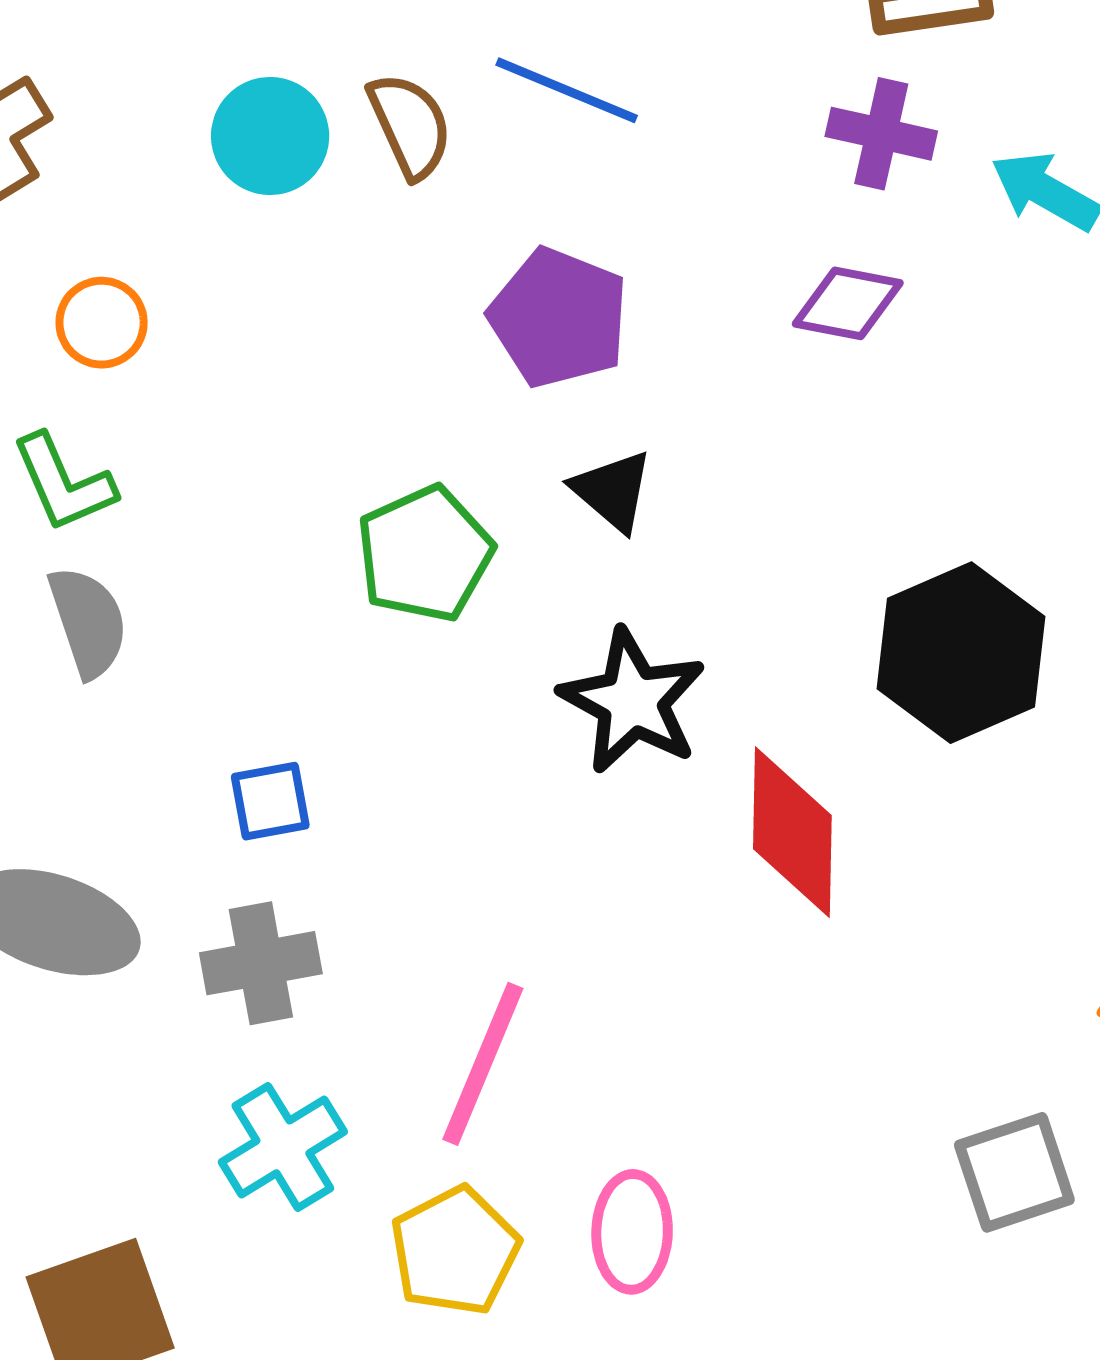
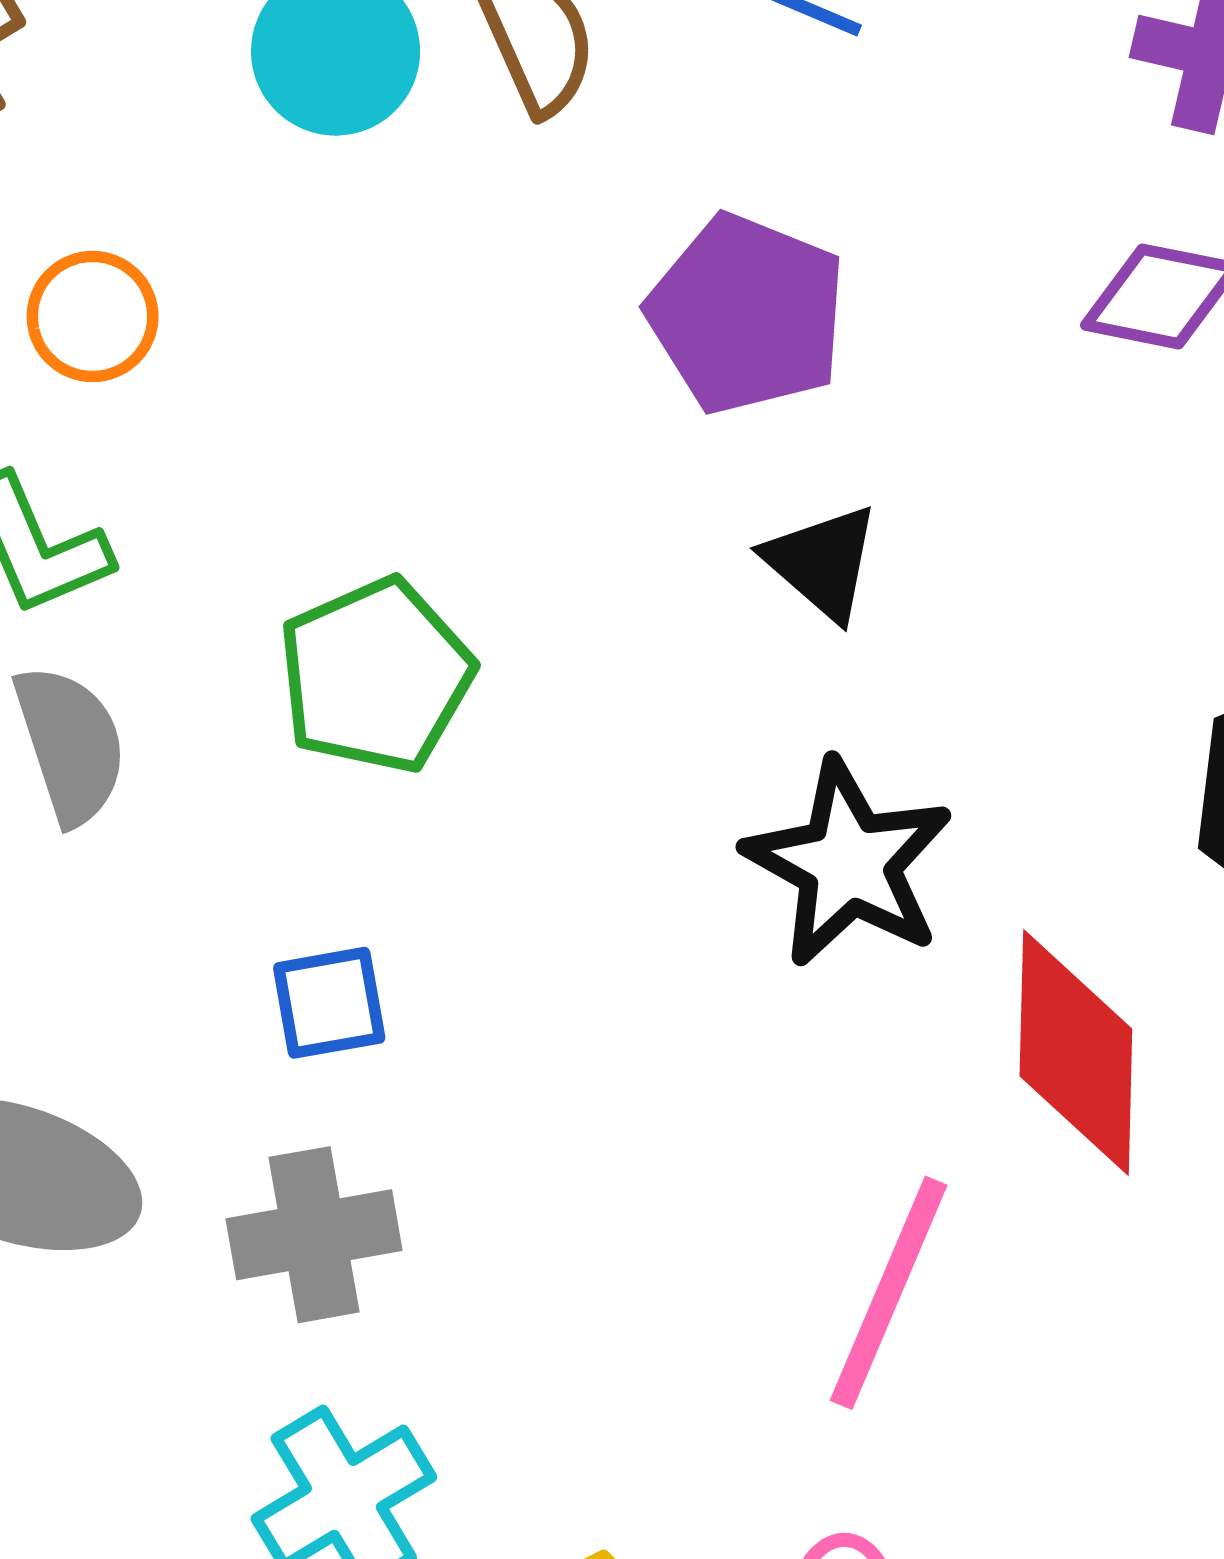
green pentagon: (425, 554) -> (376, 676), moved
pink line: (483, 1064) -> (889, 1293), moved

